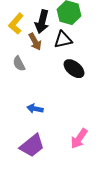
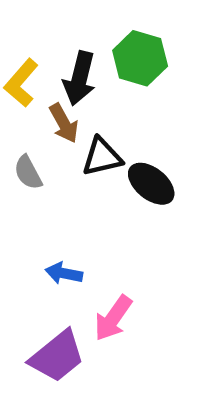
black triangle: (63, 40) -> (102, 157), moved
pink arrow: (79, 139) -> (113, 318), moved

